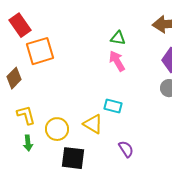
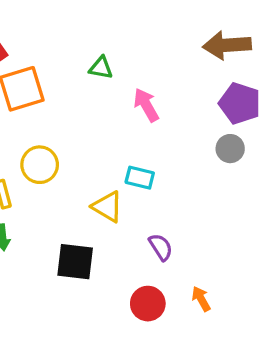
green triangle: (118, 38) -> (101, 68), moved
yellow circle: (57, 129) -> (40, 165), moved

